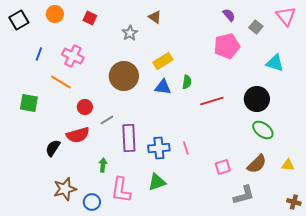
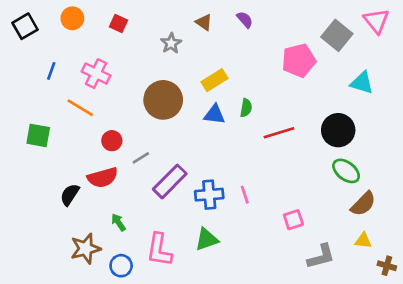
purple semicircle: (229, 15) -> (245, 20), moved
gray square: (256, 27) -> (337, 35), size x1.6
purple rectangle: (129, 138) -> (170, 181), turned 48
brown semicircle: (257, 164) -> (363, 204), moved
green arrow: (103, 165) -> (118, 222), moved, turned -40
yellow triangle: (288, 165) -> (363, 241), moved

